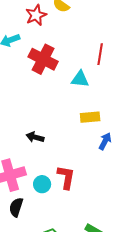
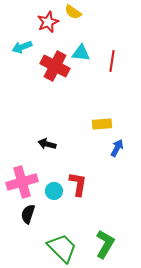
cyan triangle: (80, 79) -> (81, 53), moved

